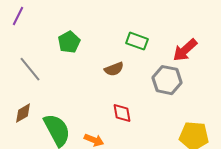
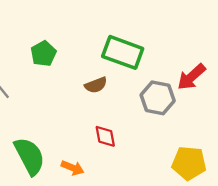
green rectangle: (137, 41) -> (123, 52), size x1.6
red arrow: (185, 50) -> (191, 77), moved

